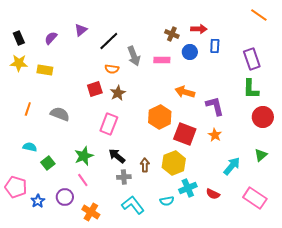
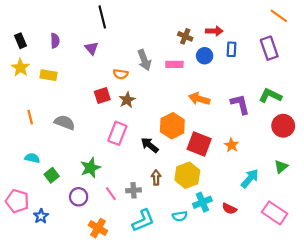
purple triangle: (81, 30) -> (92, 48), moved, turned -32
purple semicircle: (51, 38) -> (55, 41), turned 136
black line: (109, 41) -> (102, 17), moved, turned -60
purple rectangle: (252, 59) -> (269, 48), moved
yellow star: (19, 63) -> (20, 68), turned 30
green L-shape: (251, 89) -> (270, 96), turned 115
purple L-shape: (215, 106) -> (240, 104), moved
orange line: (28, 109) -> (30, 117), turned -32
black arrow: (117, 156) -> (150, 145), moved
pink line: (83, 180) -> (111, 194), moved
purple circle: (65, 197) -> (79, 197), moved
cyan L-shape: (133, 205) -> (143, 220), turned 105

